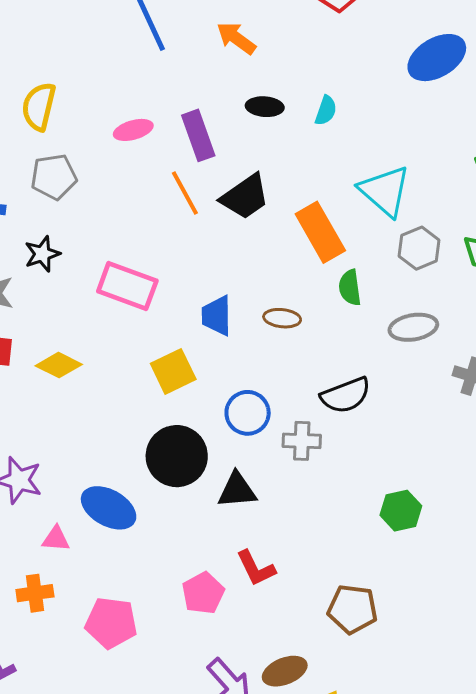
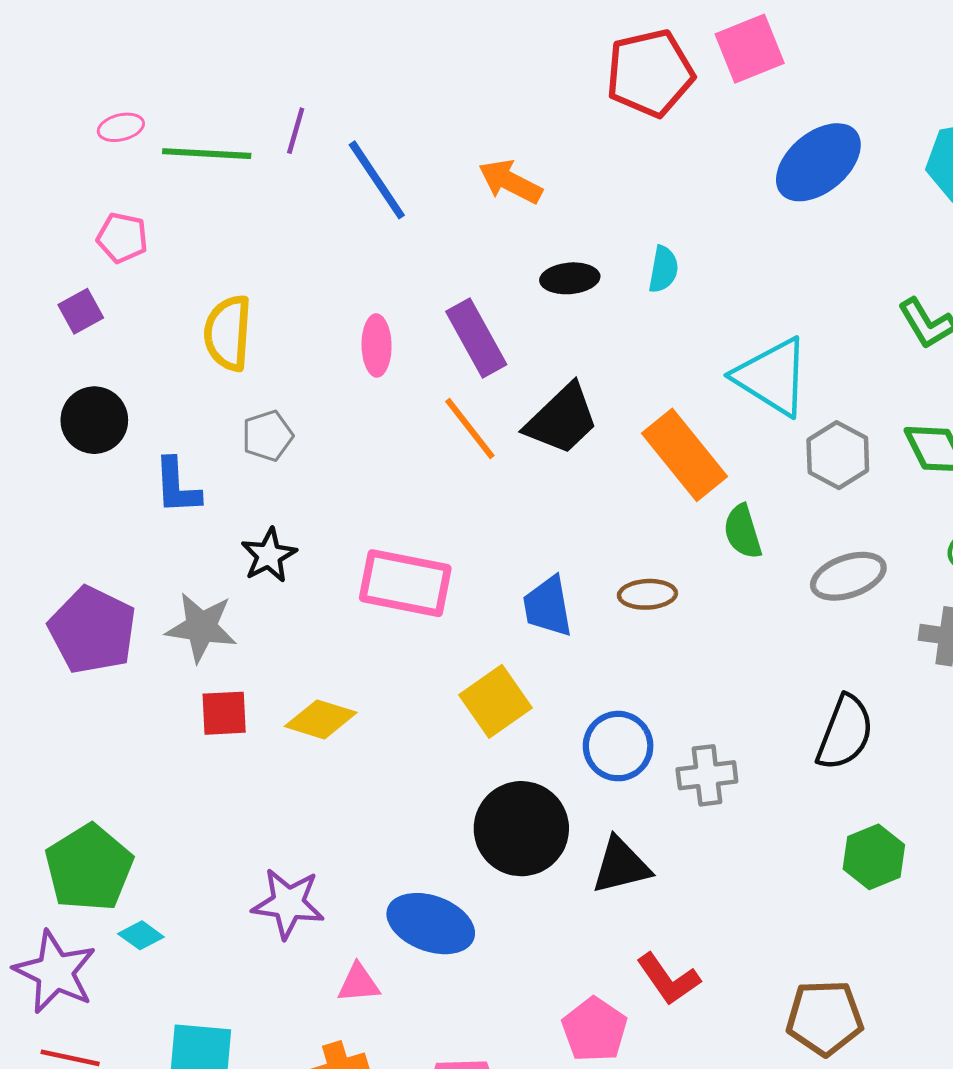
pink ellipse: (133, 130) -> (377, 345), turned -66
gray pentagon: (54, 177) -> (268, 436), size x0.7
black semicircle: (346, 395) -> (845, 733), moved, turned -39

